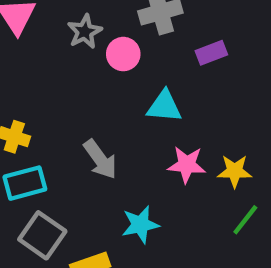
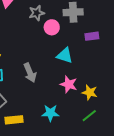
cyan star: (140, 225) -> (50, 113), moved

